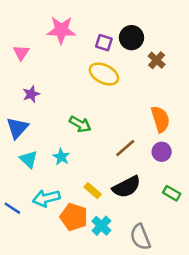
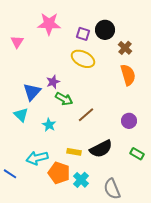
purple star: (31, 94) -> (53, 82), moved
orange semicircle: (160, 119) -> (128, 75), moved
blue triangle: (17, 128) -> (32, 92), moved
brown line: (125, 148) -> (86, 115), moved
cyan triangle: (29, 159) -> (21, 115), moved
yellow rectangle: (93, 191) -> (74, 152), turned -32
blue line: (12, 208) -> (10, 174), moved

